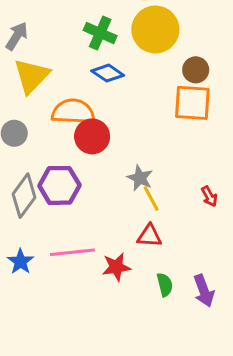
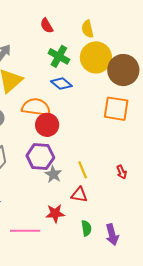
brown circle: (196, 70) -> (123, 70), moved, size x1.8
gray star: (140, 178) -> (53, 174), moved
purple hexagon: (59, 185) -> (40, 157), moved
pink line: (72, 252) -> (25, 231), moved

